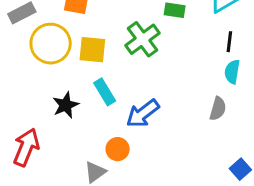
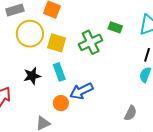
gray semicircle: (218, 109) -> (131, 113), moved
orange circle: (118, 149) -> (61, 103), moved

